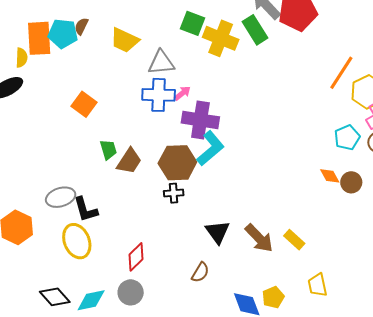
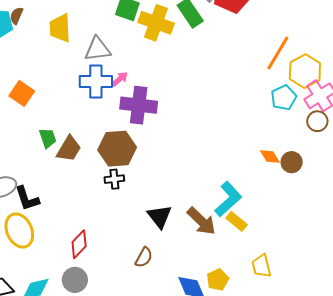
yellow trapezoid: (125, 40) -> (60, 28), turned 64
cyan pentagon: (347, 138) -> (284, 98), moved
cyan L-shape: (210, 148) -> (228, 199), moved

